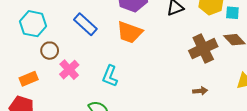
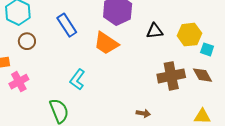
pink cross: (69, 70) -> (19, 82), moved
brown arrow: (200, 91) -> (143, 113), moved

